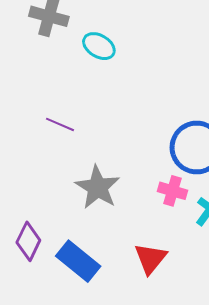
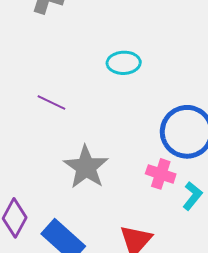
cyan ellipse: (99, 46) -> (124, 63), moved, turned -36

